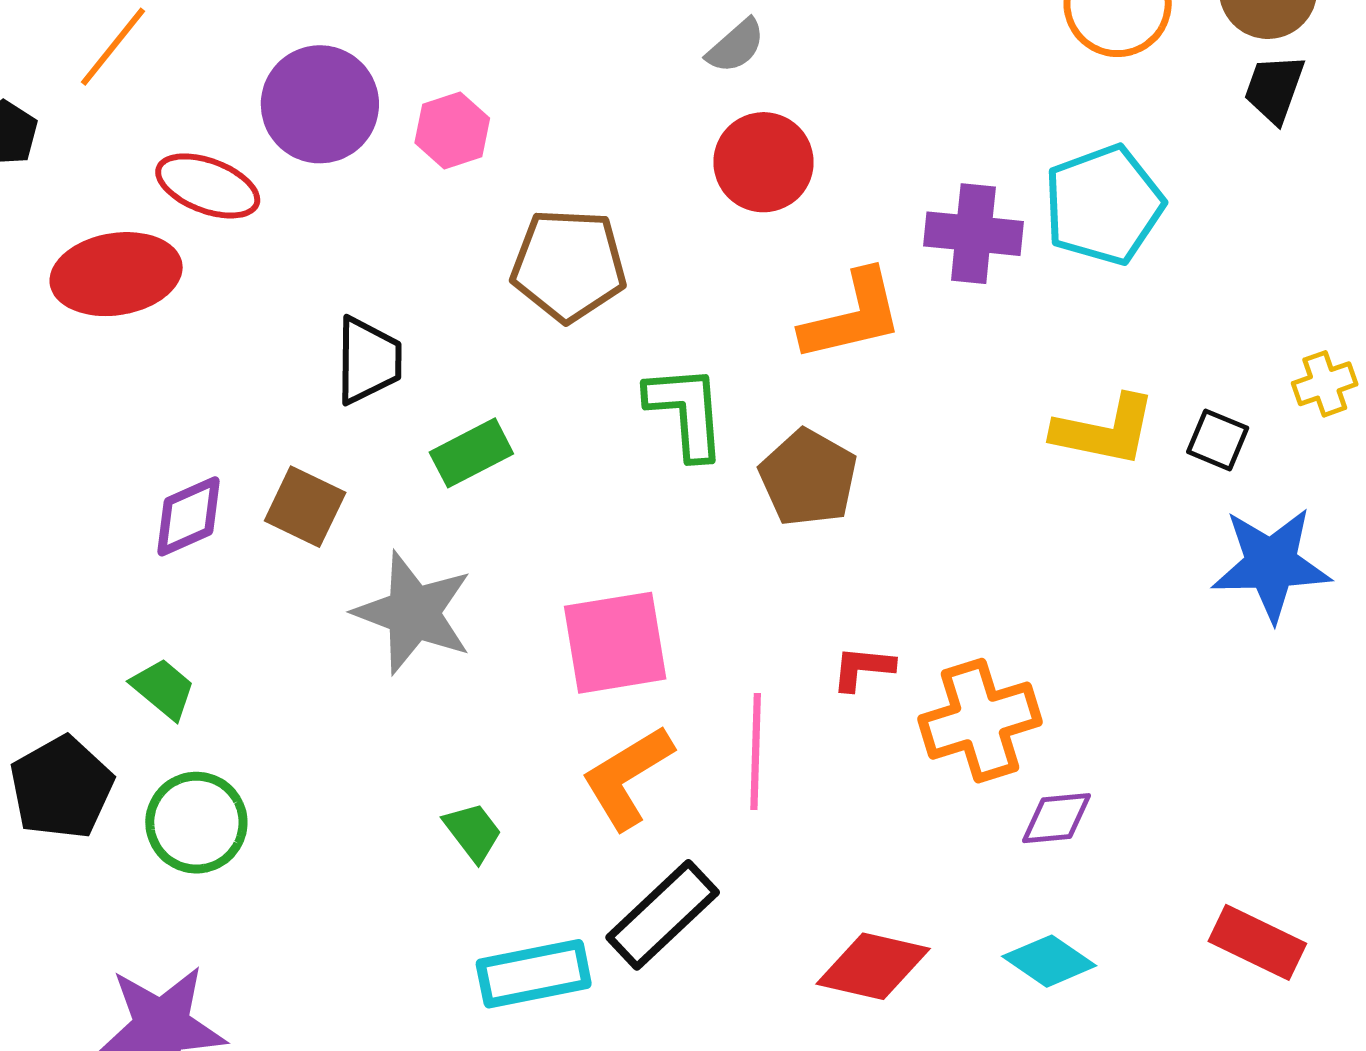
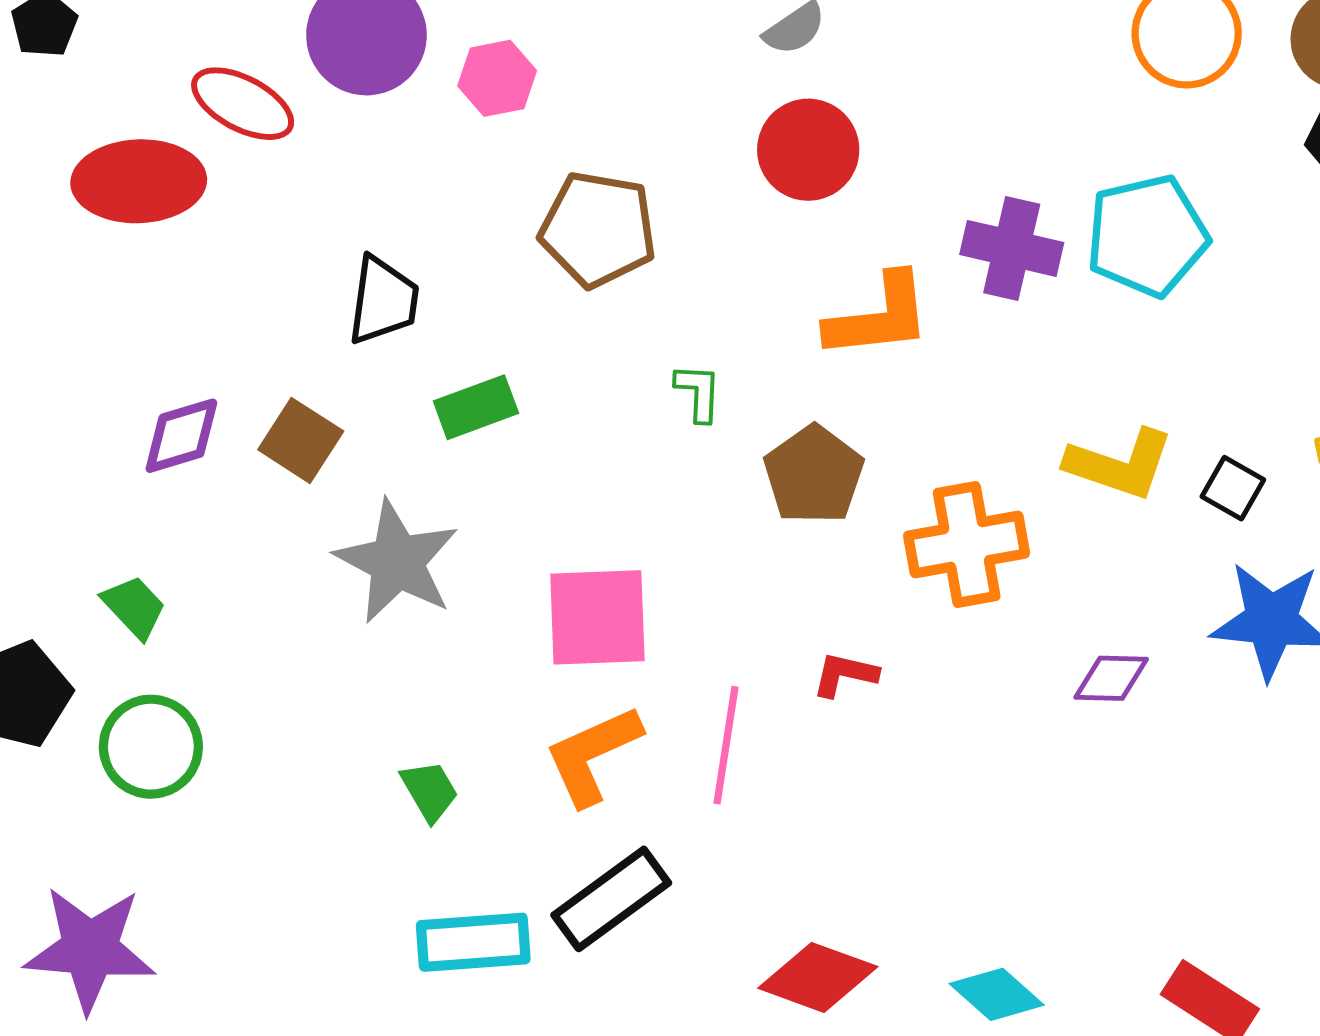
green L-shape: (686, 412) -> (698, 392), size x0.6
orange cross: (980, 721) -> (967, 545), moved
purple diamond: (1057, 818) -> (1111, 678), moved

